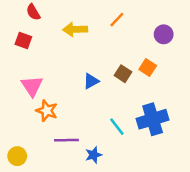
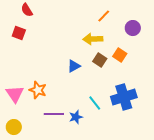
orange line: (117, 20) -> (104, 16), moved
yellow arrow: (75, 29) -> (93, 39), moved
pink triangle: (32, 86) -> (15, 94), moved
blue star: (93, 155) -> (76, 117), moved

